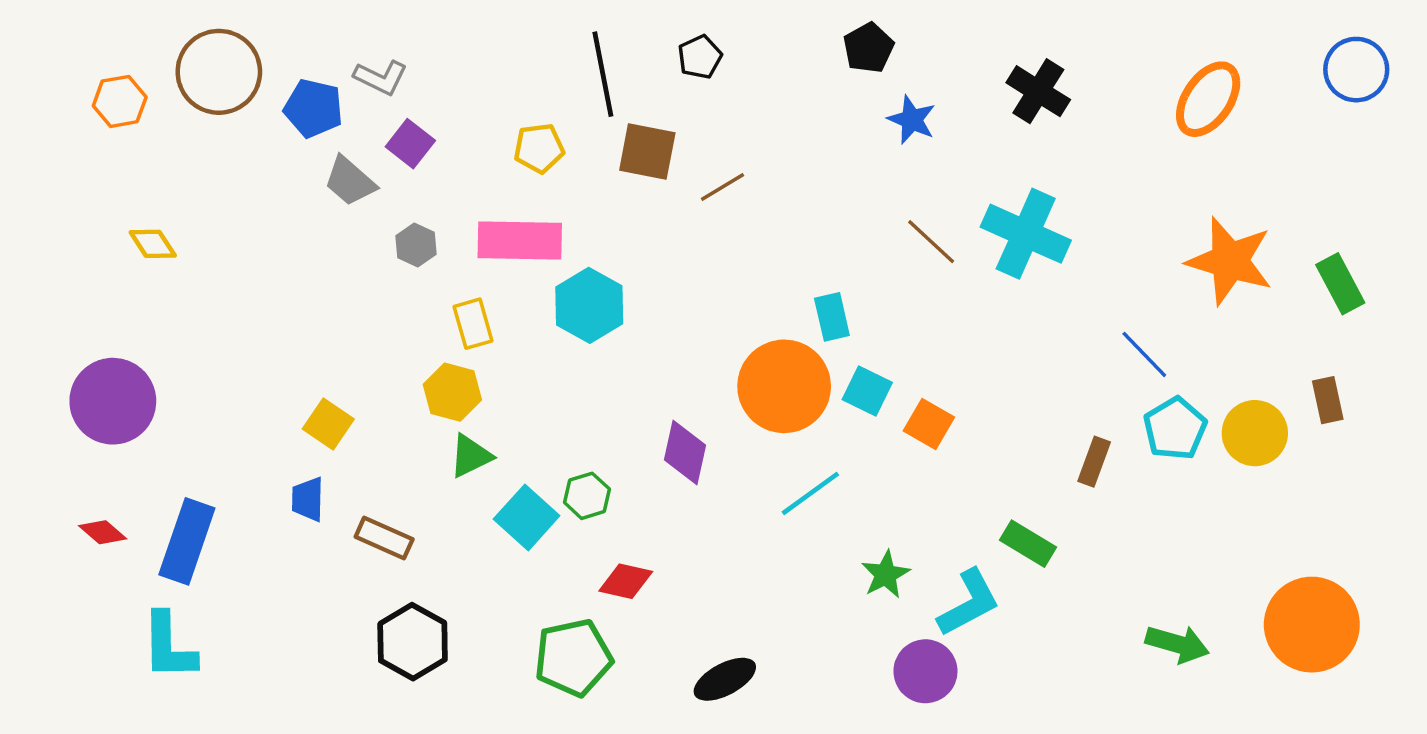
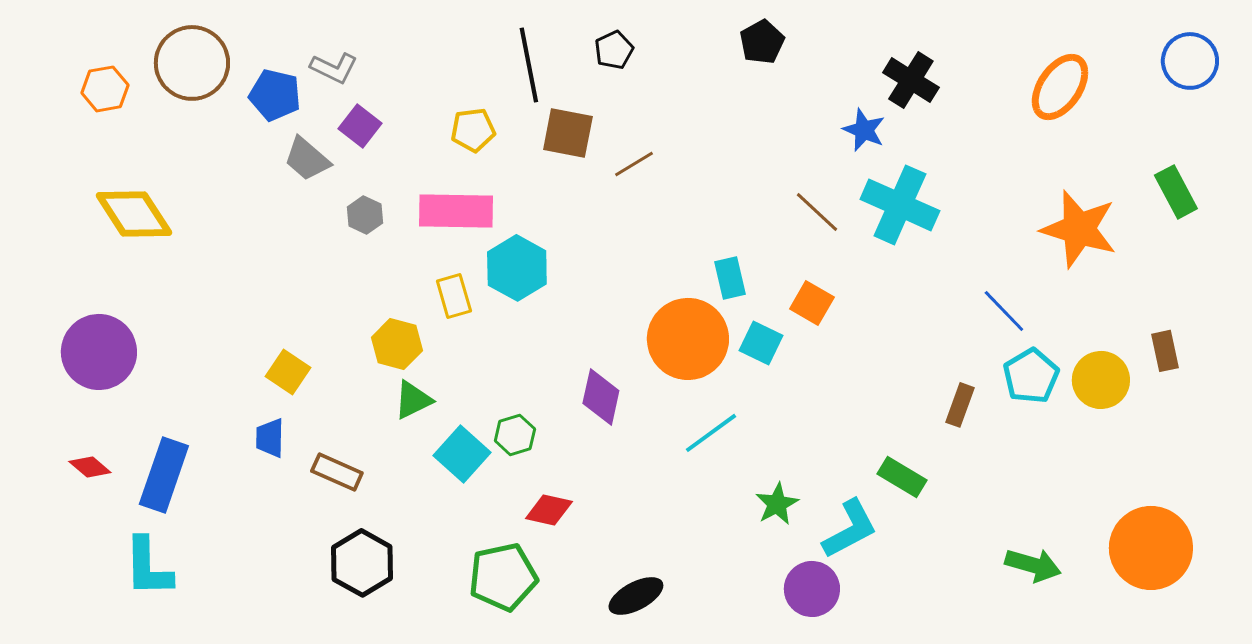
blue star: (912, 120) -> (864, 130), moved
yellow diamond: (153, 244) -> (134, 214), size x1.8
green rectangle: (1340, 284) -> (1176, 192), moved
yellow rectangle: (473, 324) -> (454, 296), moved
orange square: (929, 424) -> (812, 303), moved

